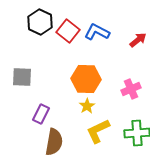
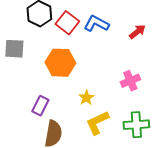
gray square: (22, 77) -> (14, 49), moved
orange hexagon: (86, 79) -> (60, 63), moved

